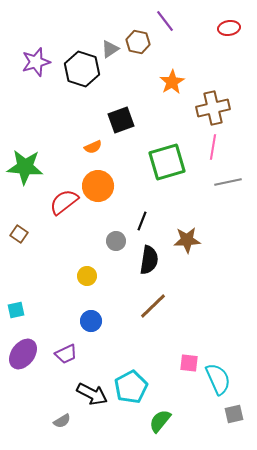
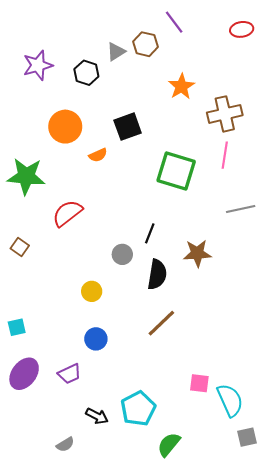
black hexagon: (82, 69) -> (86, 73), size x0.7
green square: (167, 162) -> (176, 171), turned 33
gray line: (228, 182) -> (241, 209), moved
orange circle: (98, 186) -> (65, 127), moved
black arrow: (92, 394) -> (97, 416), size x0.7

